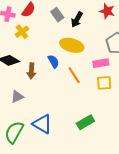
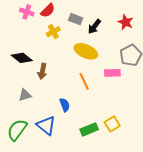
gray rectangle: (57, 15) -> (76, 19), turned -40
yellow cross: (22, 32) -> (53, 32), moved
blue semicircle: (53, 61) -> (65, 105), moved
yellow square: (104, 83) -> (112, 124), moved, turned -35

